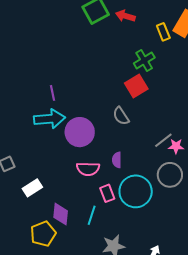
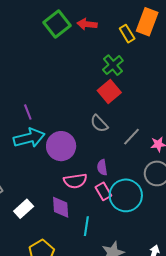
gray line: (163, 140) -> (131, 137), moved
pink rectangle: (107, 193) -> (103, 191), moved
purple diamond: (61, 214) -> (61, 207), moved

